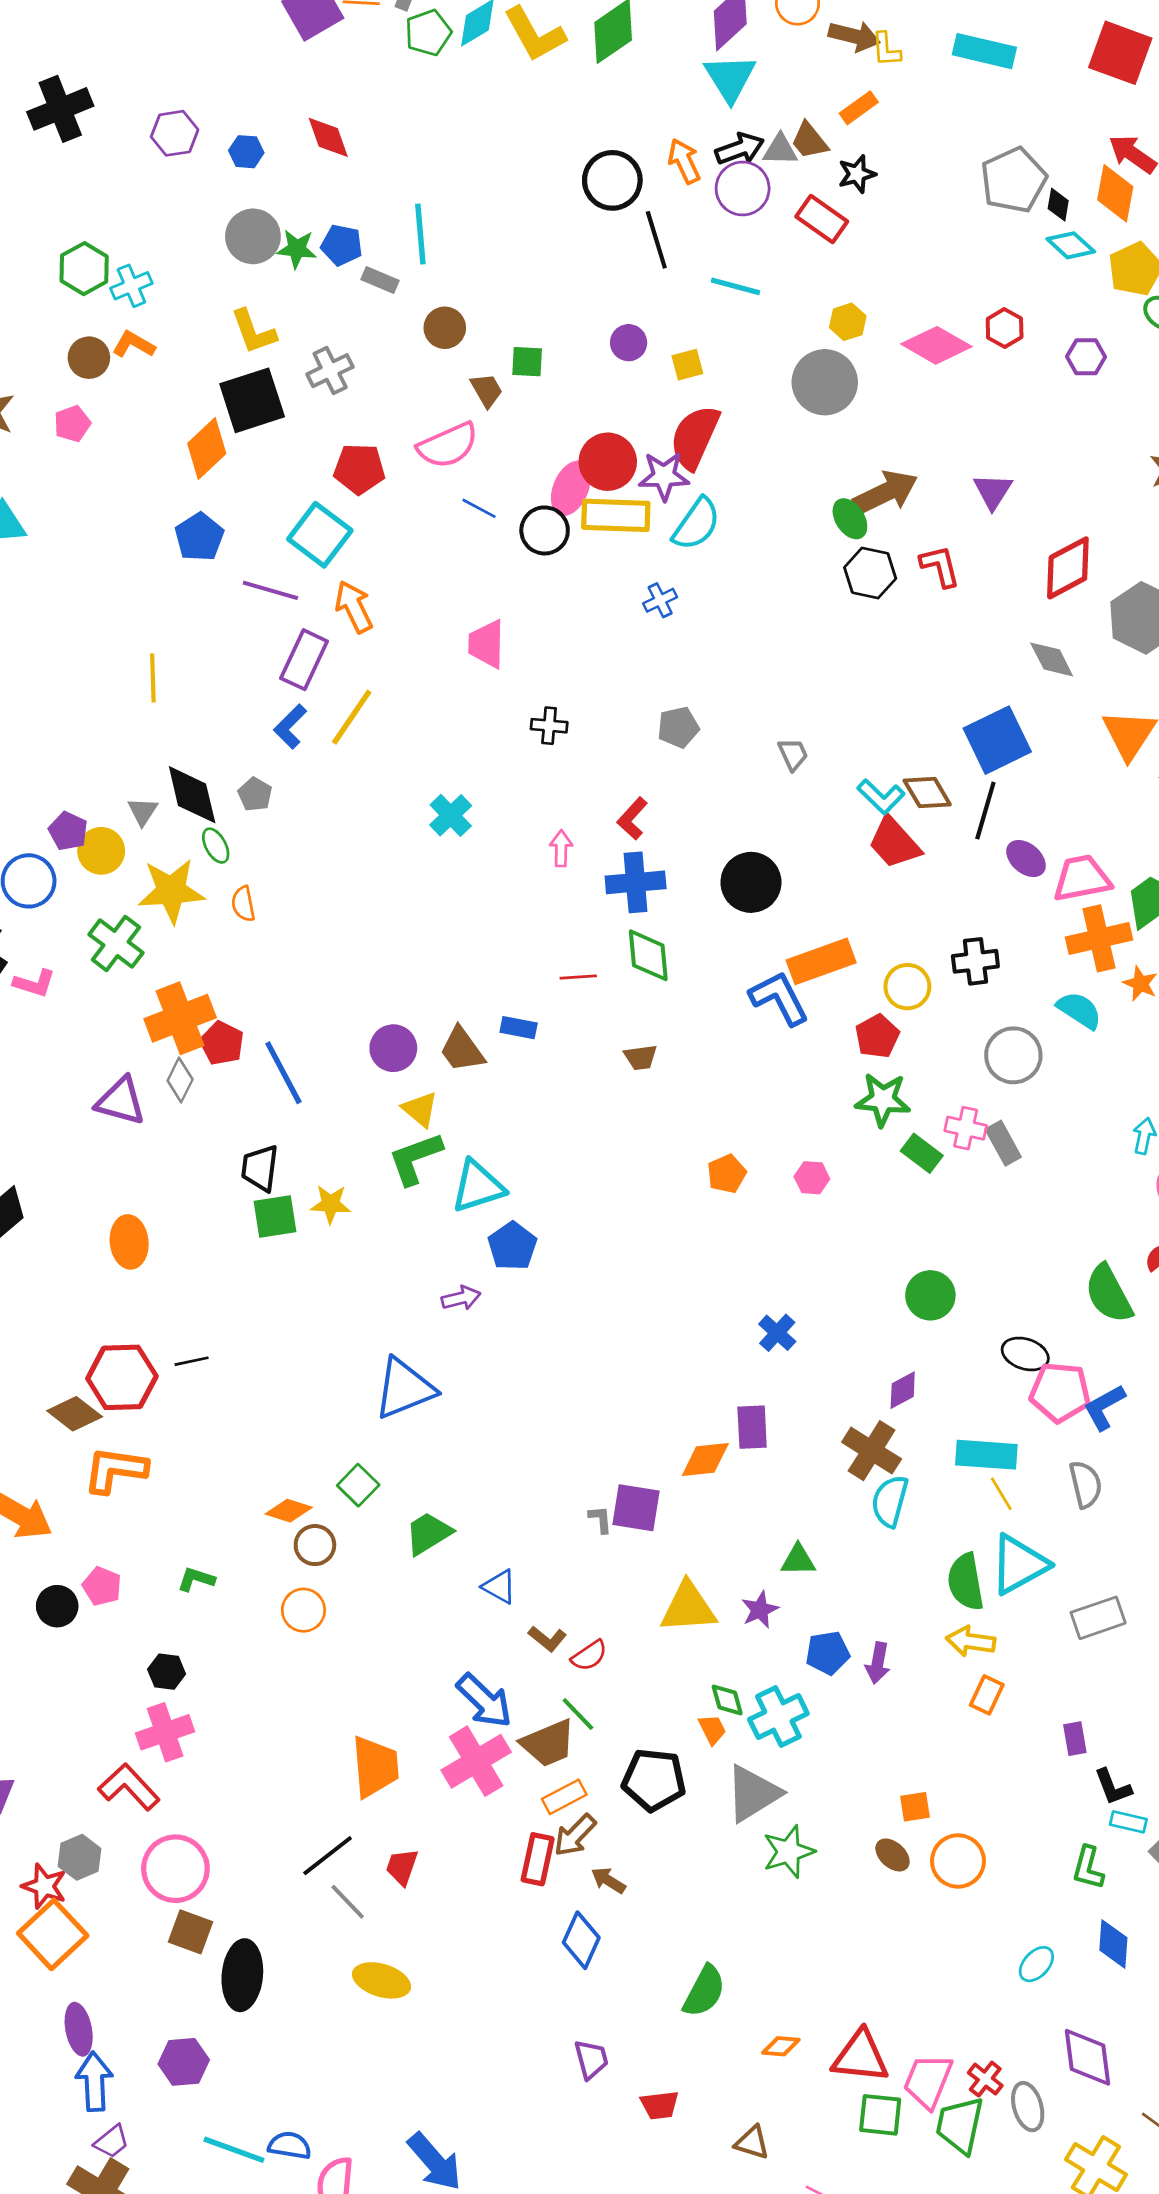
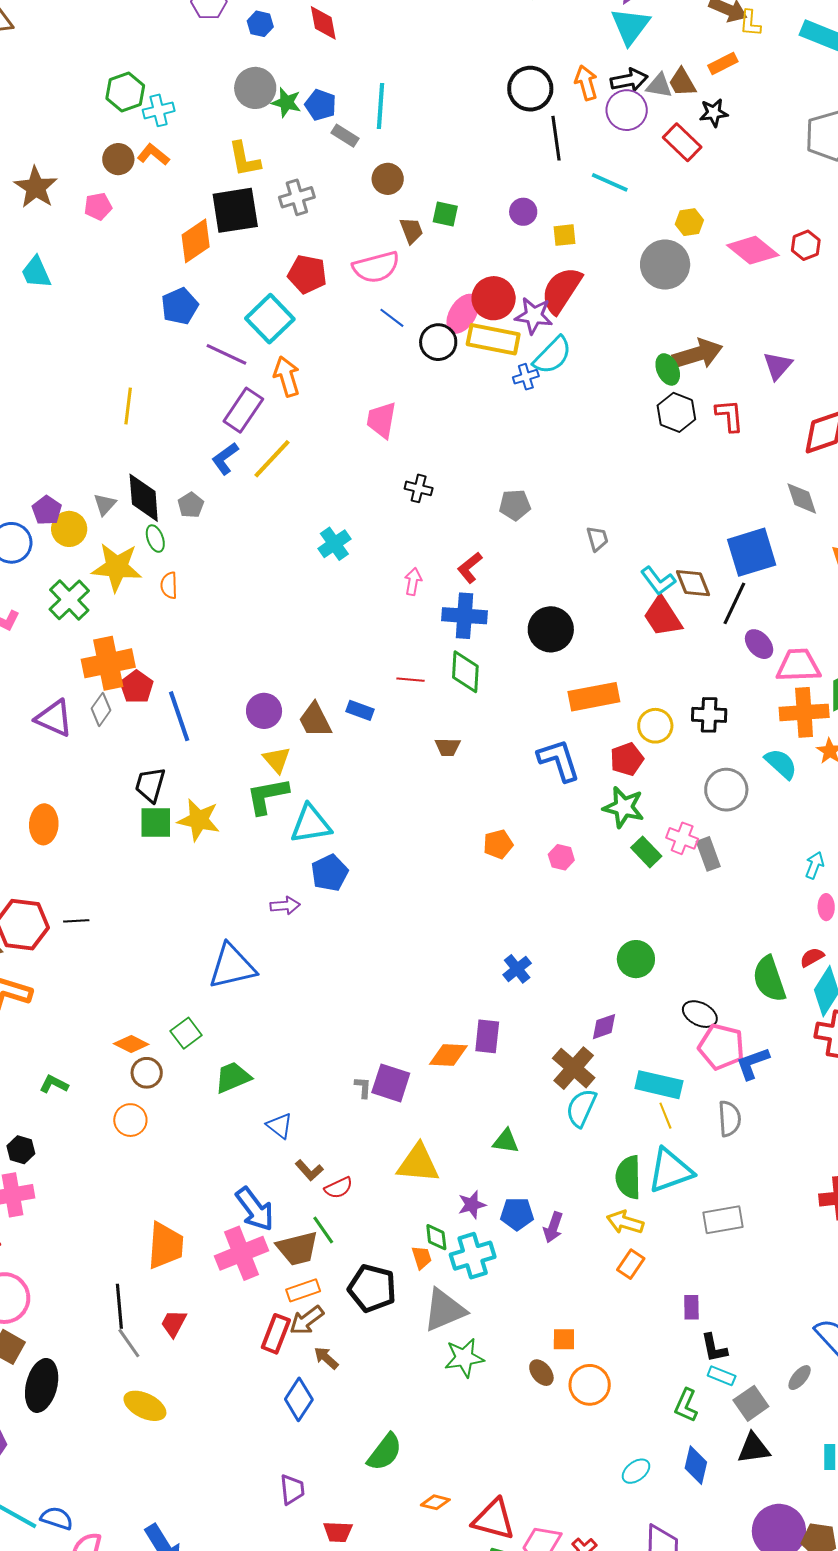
blue cross: (660, 600) -> (526, 377), moved
blue L-shape: (779, 998) -> (559, 760), moved
yellow star: (331, 1204) -> (199, 820), size x1.4
purple star: (760, 1610) -> (472, 1205), moved
black line: (328, 1856) -> (119, 1306), turned -66

